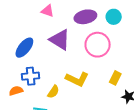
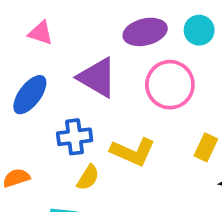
pink triangle: (48, 11) -> (41, 33), moved
blue cross: (31, 76) -> (75, 137), moved

